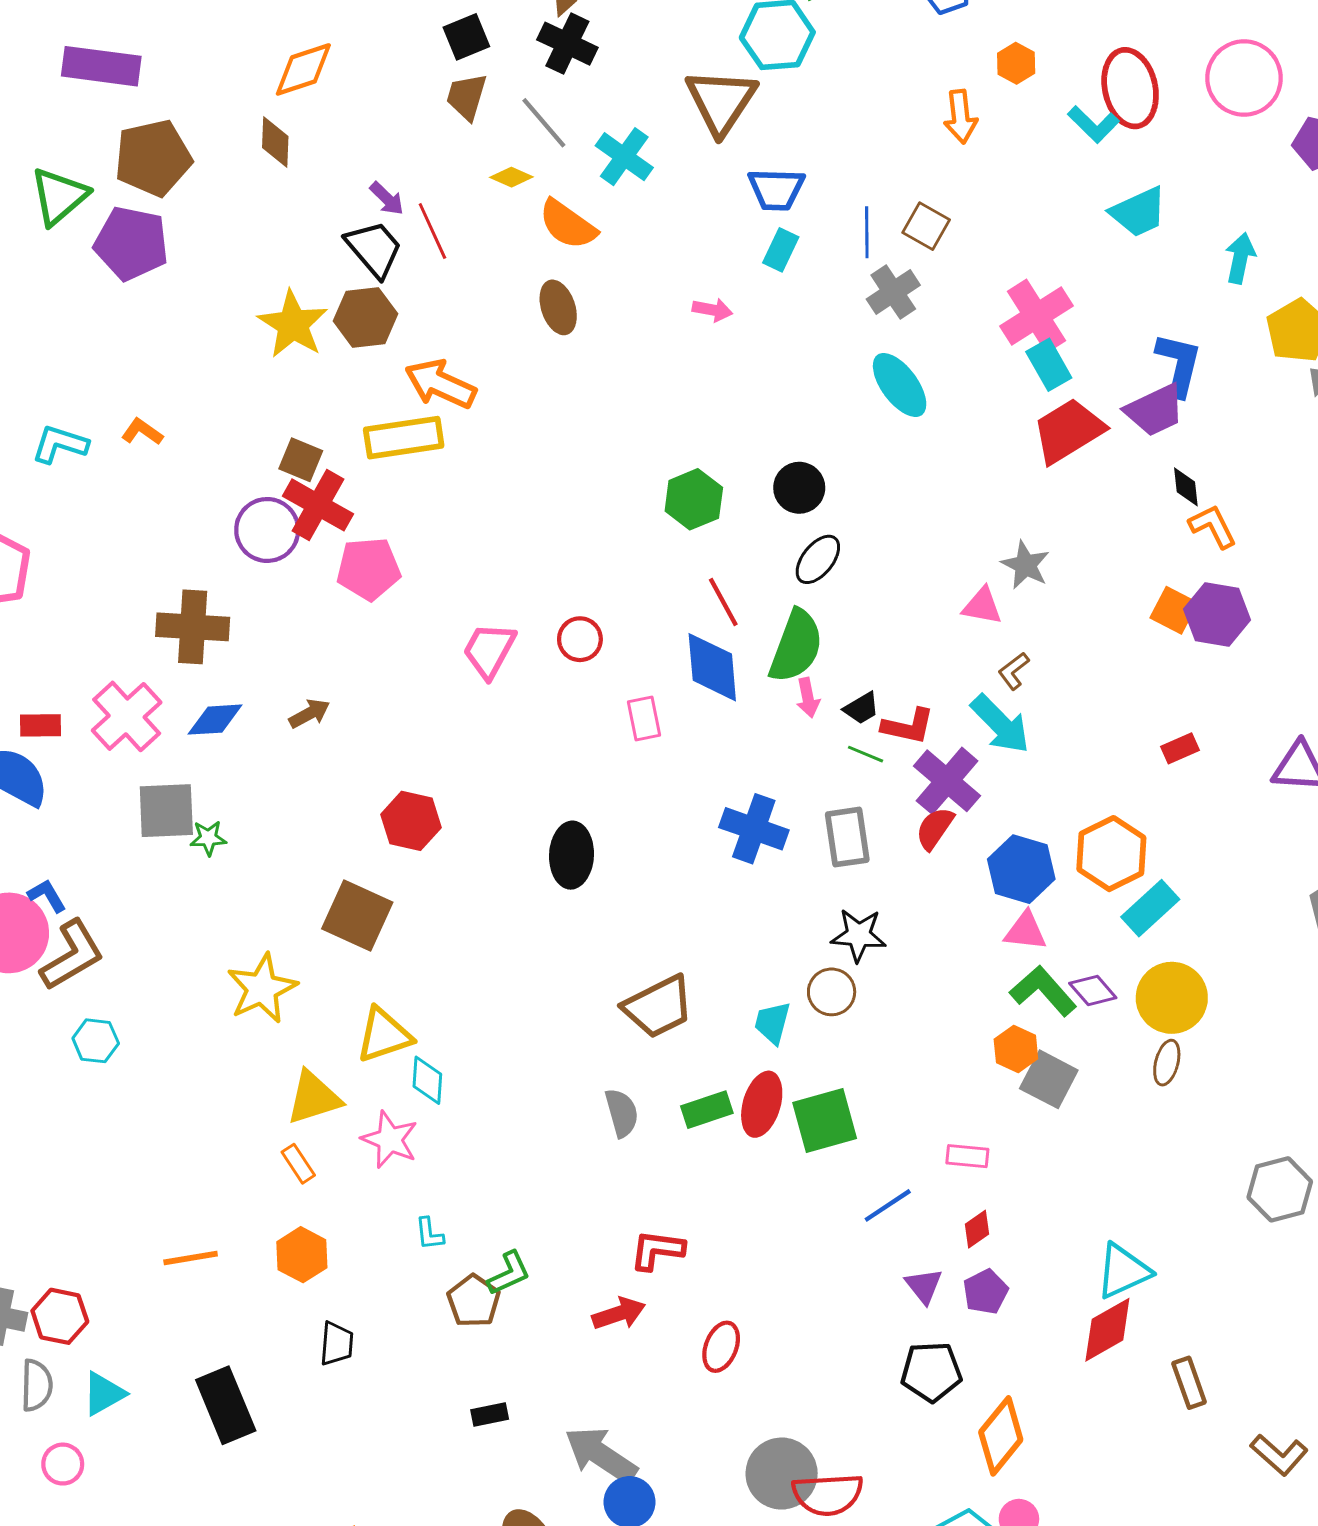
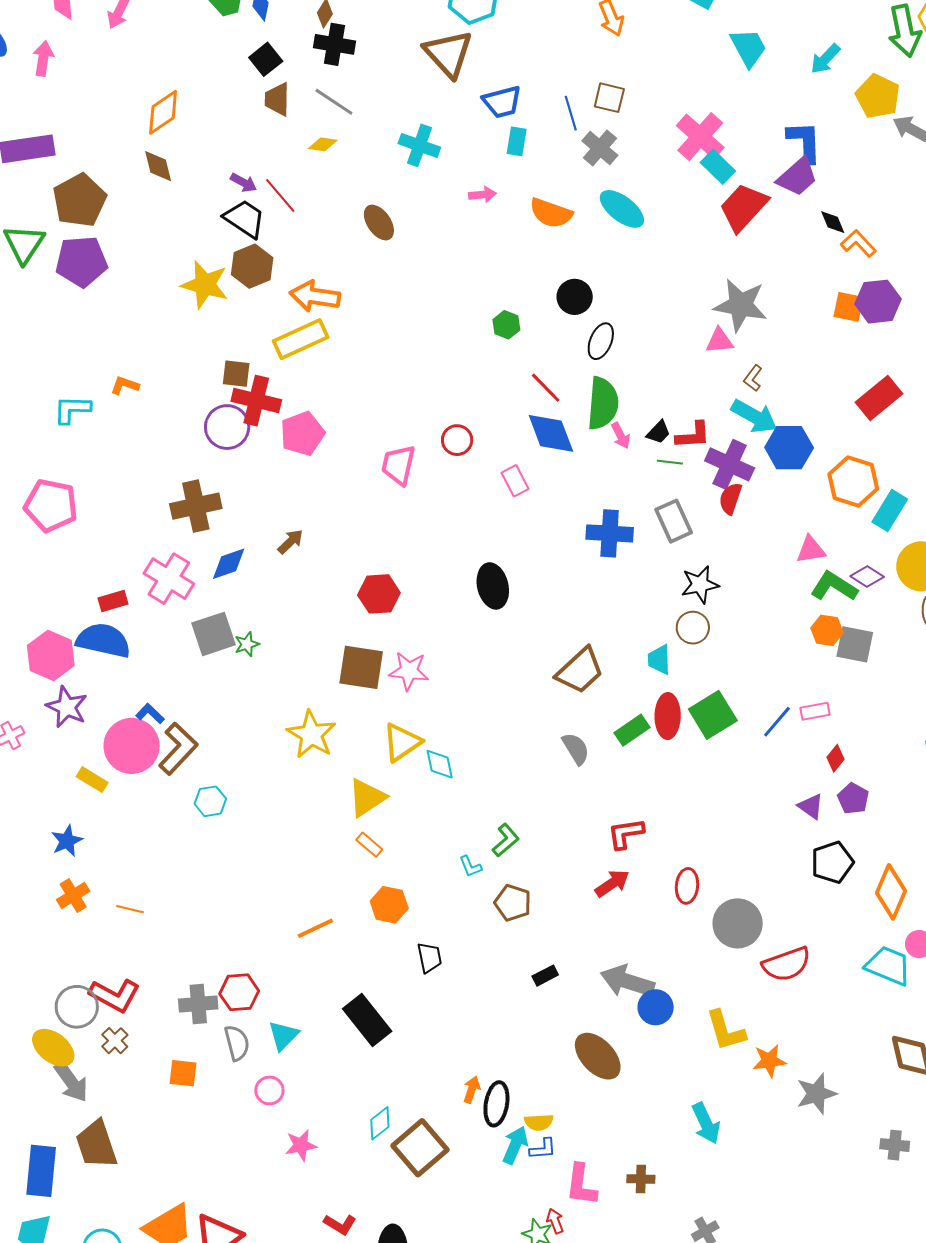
cyan cross: (624, 157) -> (419, 145), moved
cyan trapezoid: (1138, 212) -> (748, 48), turned -78
orange semicircle: (568, 224) -> (551, 213), moved
cyan arrow: (1240, 258) -> (825, 59), turned -132
green hexagon: (694, 499) -> (506, 325), size x0.7
gray star: (1025, 565) -> (741, 305), size x1.6
red rectangle: (1180, 748) -> (879, 398), size x1.8
blue hexagon: (1021, 869) -> (789, 448), moved
pink star: (390, 1140) -> (409, 671), moved
blue line: (888, 1205) -> (777, 722), moved
green L-shape: (509, 1273) -> (506, 840), moved
gray circle: (782, 1474) -> (738, 923), moved

